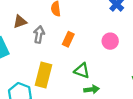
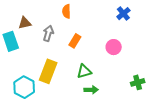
brown triangle: (20, 22) -> (25, 23), moved
green triangle: (82, 71) -> (84, 71), turned -42

